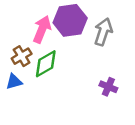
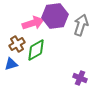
pink arrow: (42, 29) -> (33, 23), turned 50
purple cross: (108, 87) -> (80, 78), moved

